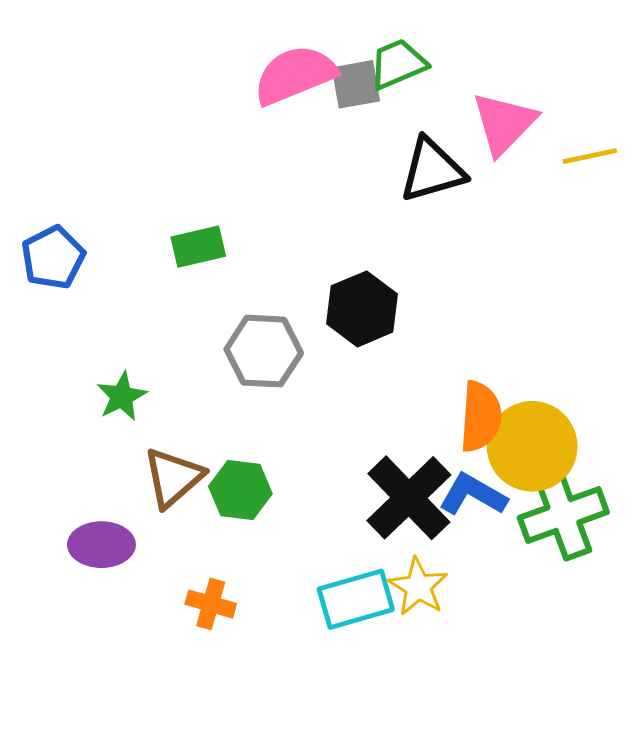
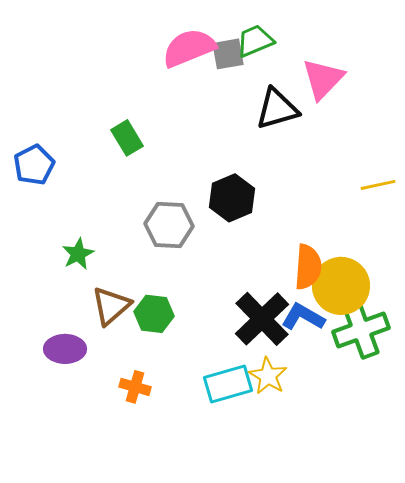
yellow line: (590, 156) -> (378, 185), moved
green rectangle: (198, 247) -> (127, 138), moved, turned 72

